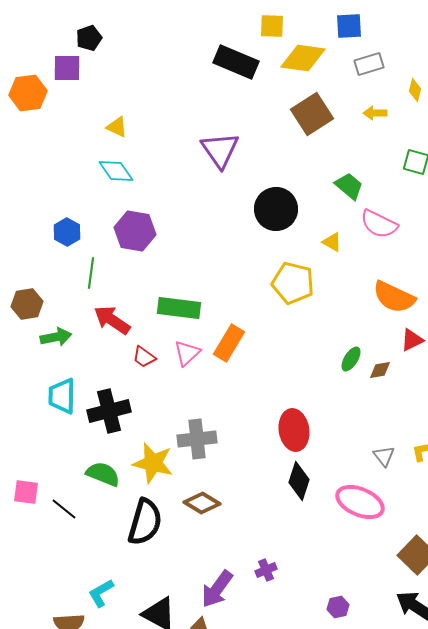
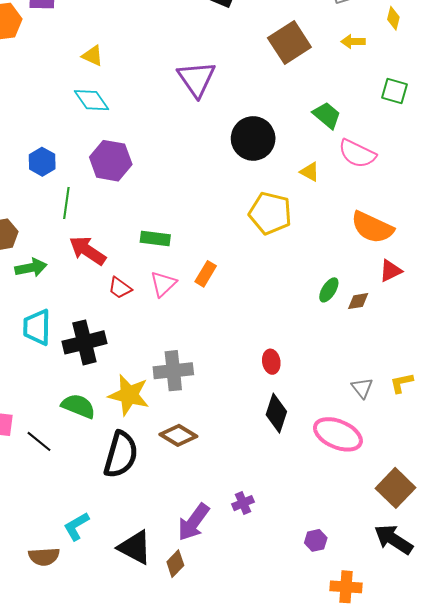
green rectangle: (179, 308) -> (155, 238), size x0.7
orange rectangle: (229, 343) -> (206, 274), size x0.7
red ellipse: (294, 430) -> (271, 362), size x0.6

